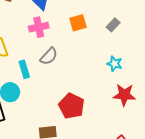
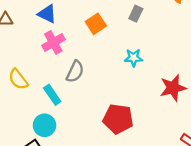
cyan star: (115, 64) -> (133, 58), moved

